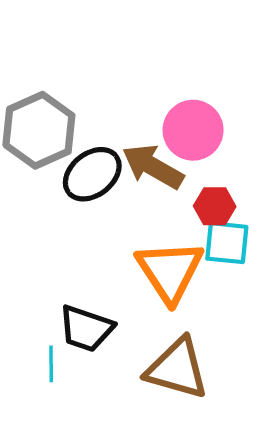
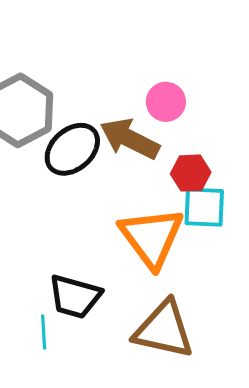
pink circle: (193, 130) -> (166, 102), size x0.7

